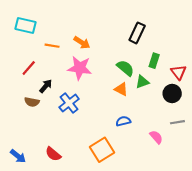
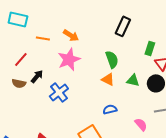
green rectangle: (154, 61) -> (150, 48), moved
pink star: (80, 68) -> (69, 59), turned -30
green semicircle: (125, 68) -> (112, 59), turned 30
green triangle: (142, 82) -> (133, 80), moved, turned 32
brown semicircle: (32, 102) -> (19, 83), moved

